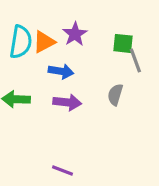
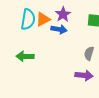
blue arrow: (61, 71) -> (59, 29), moved
purple arrow: (67, 102) -> (84, 75), moved

